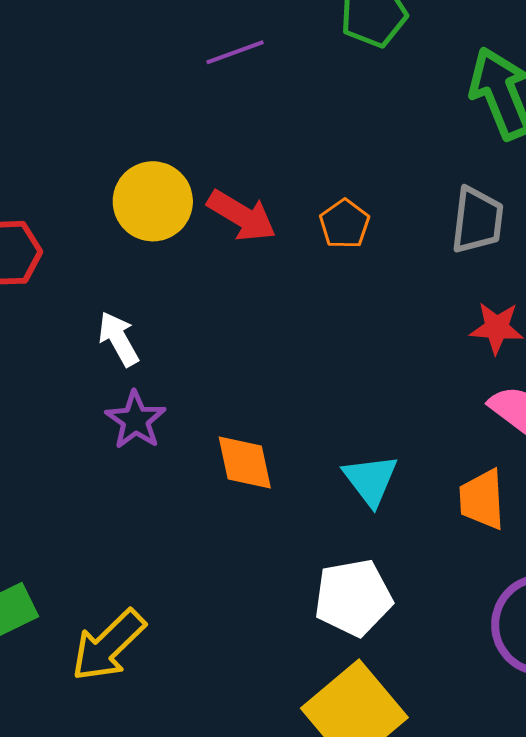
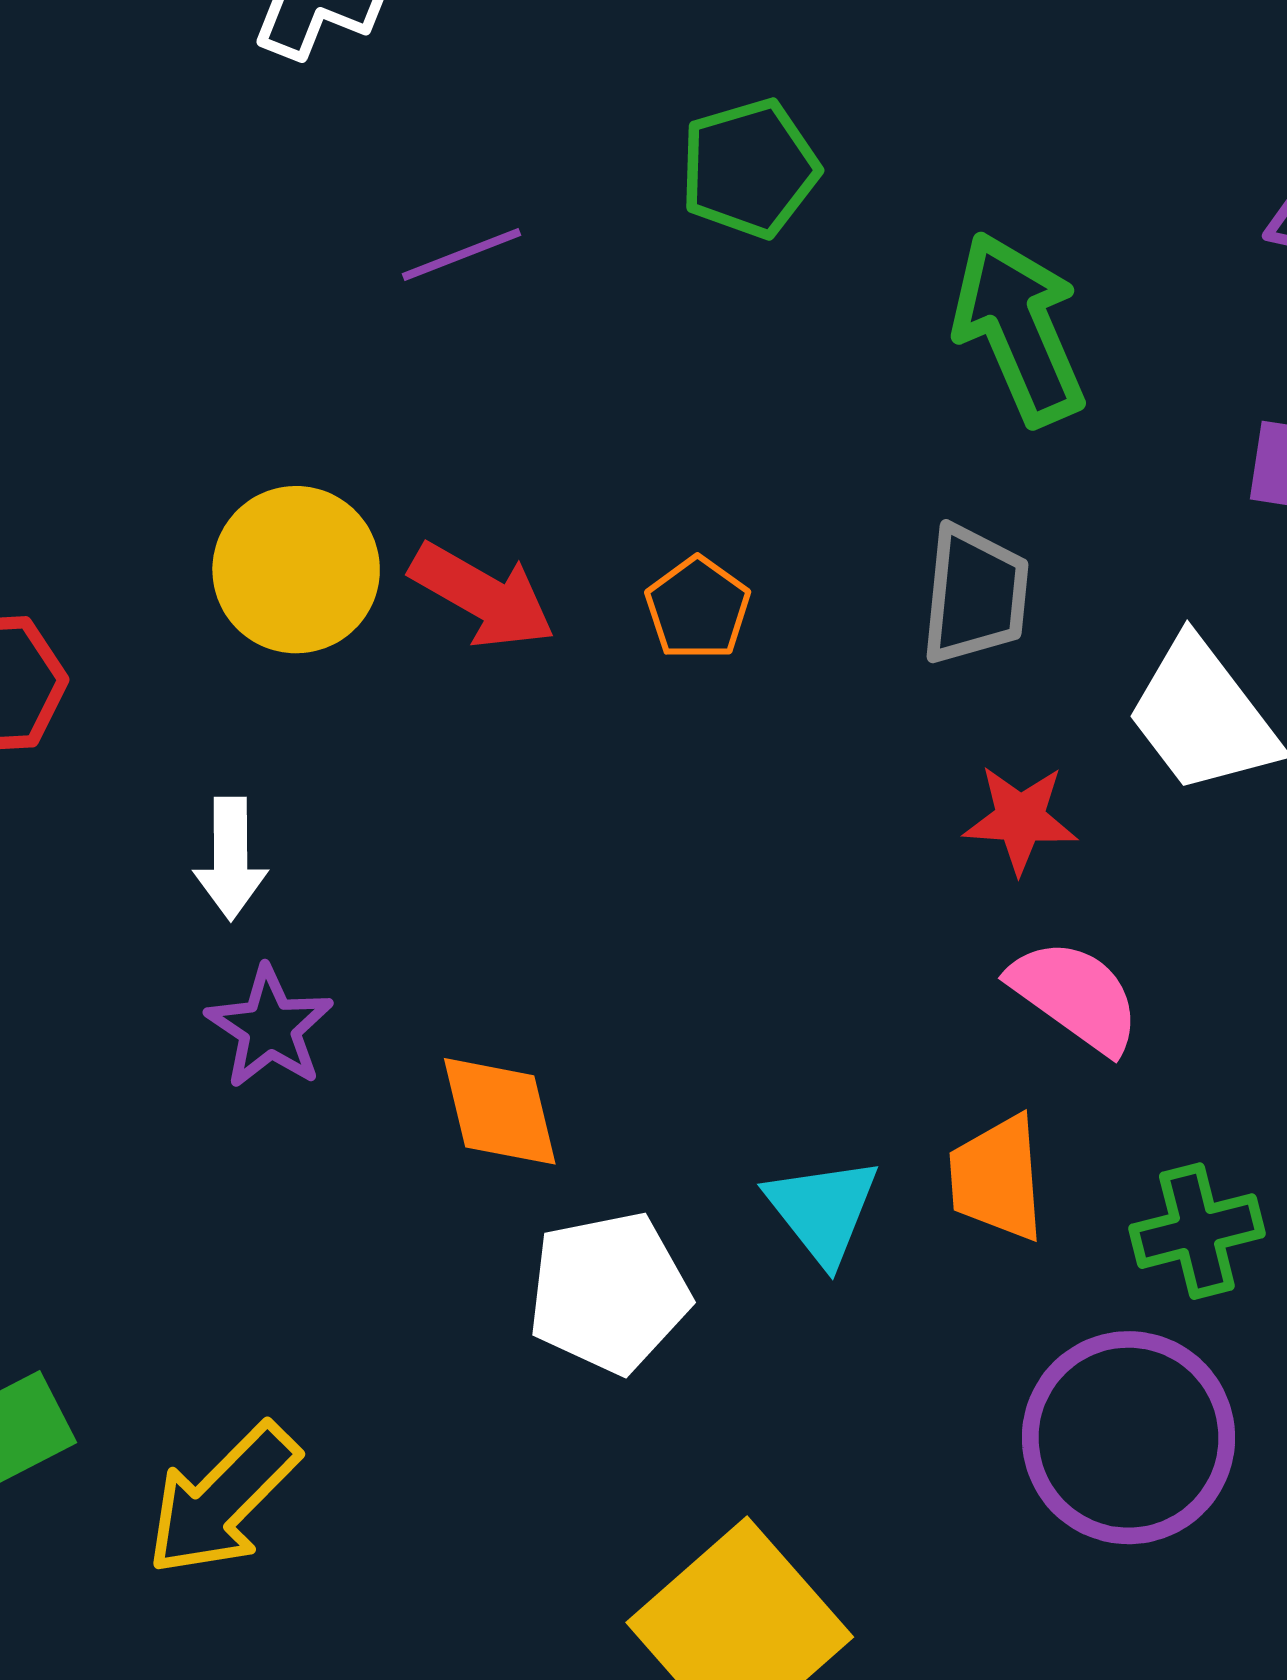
white arrow: (119, 339) -> (231, 859), turned -150
cyan triangle: (371, 480) -> (823, 1210), moved
white pentagon: (353, 598) -> (609, 1292), moved

